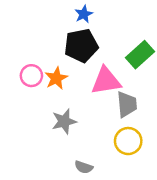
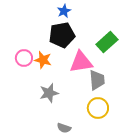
orange star: (56, 78) -> (43, 60), turned -30

